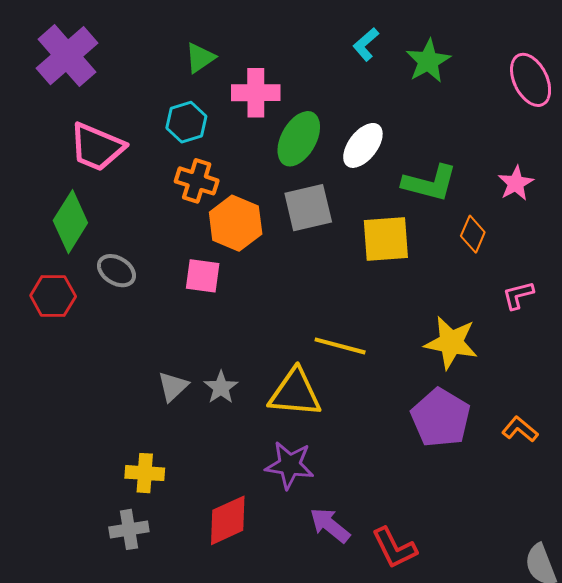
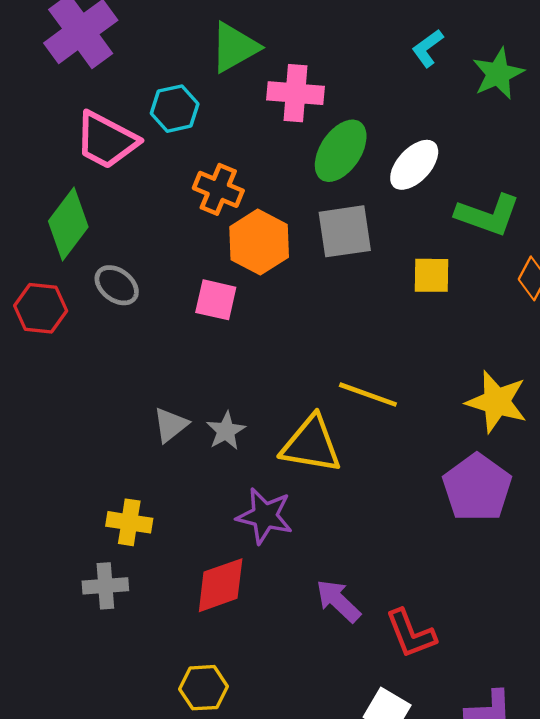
green triangle: (200, 58) -> (234, 47), size x1.4
cyan hexagon: (186, 122) -> (175, 109), moved
yellow square: (386, 239) -> (431, 275), size x0.7
purple star: (290, 465) -> (265, 516), moved

